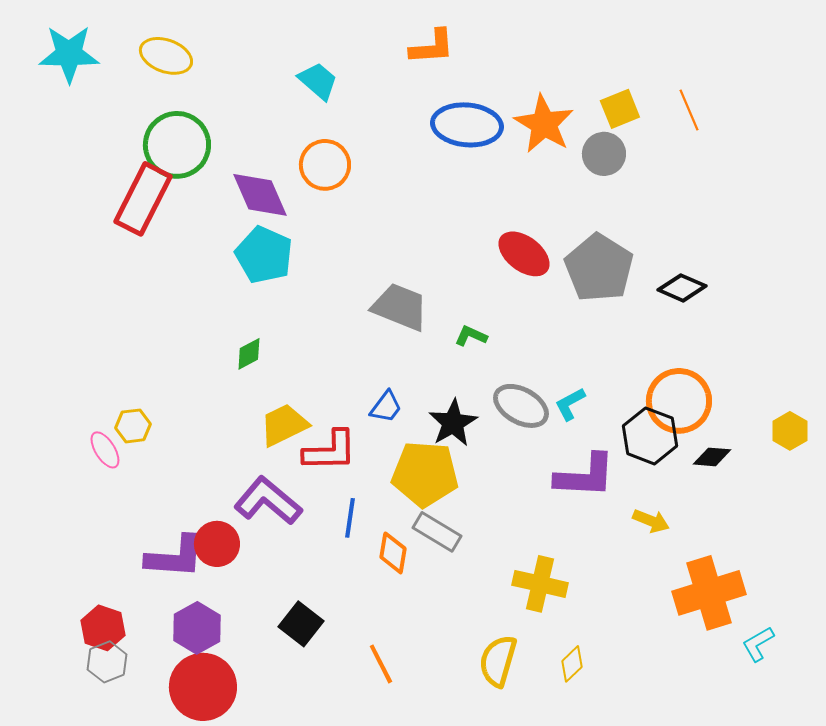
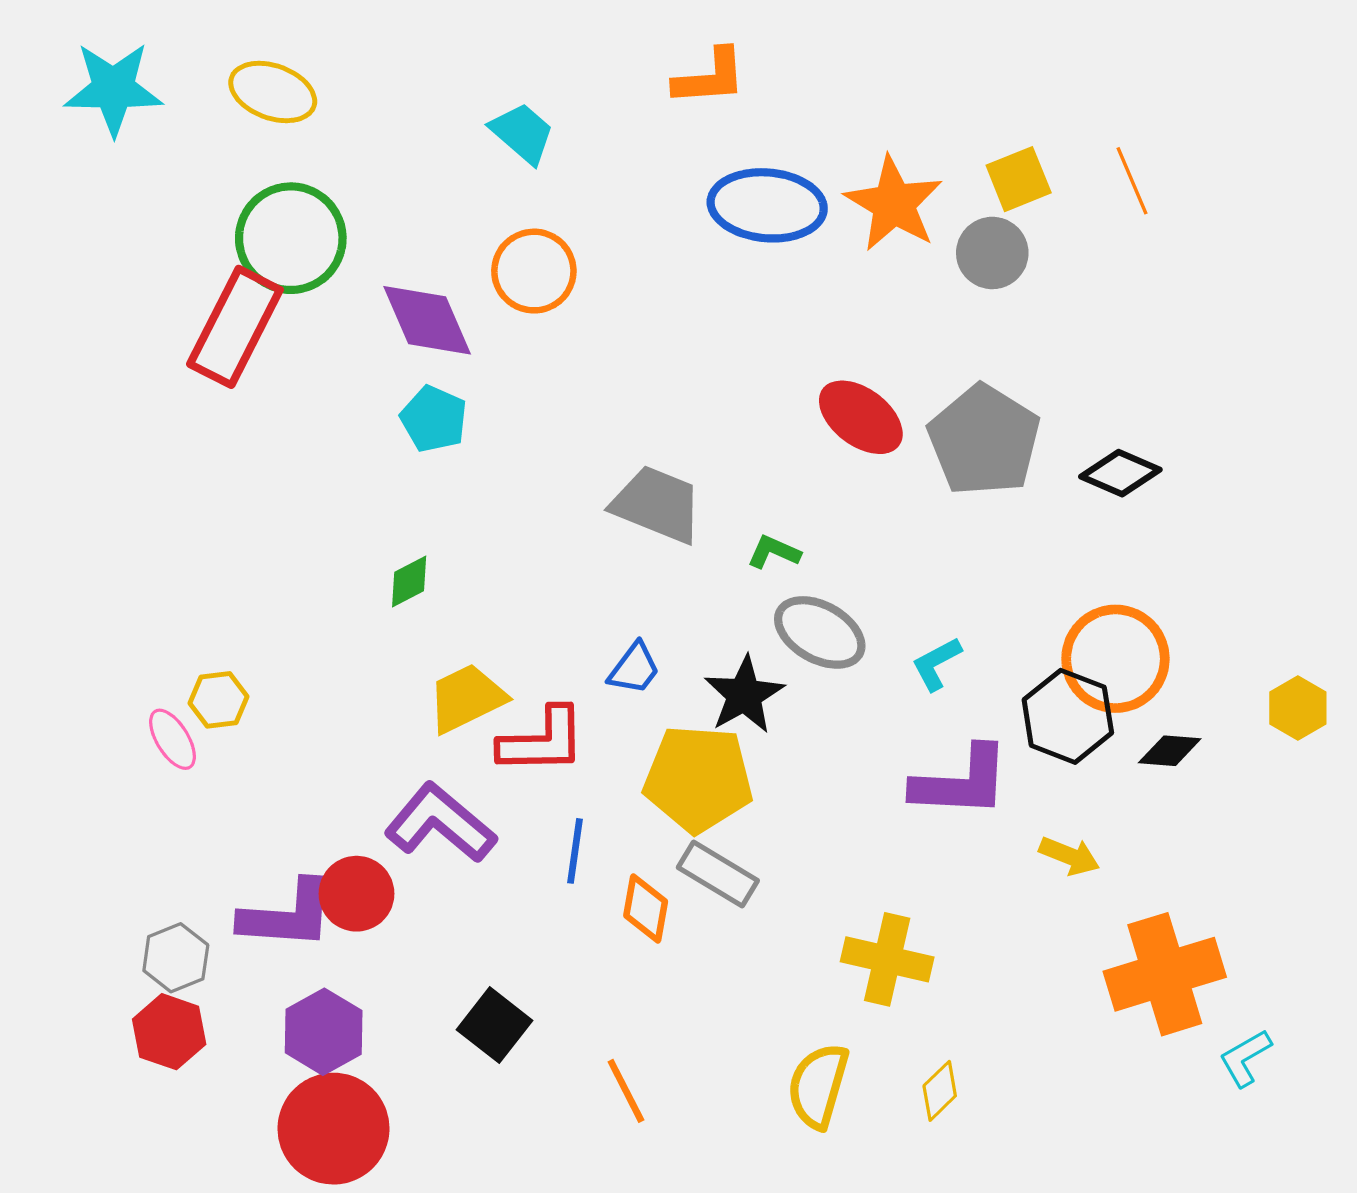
cyan pentagon: (264, 255) -> (434, 419), size x0.7
gray ellipse: (521, 406) -> (820, 632), moved
gray hexagon: (107, 662) -> (176, 958), moved

